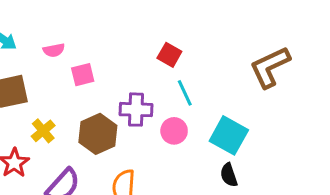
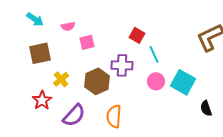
red square: (169, 55) -> (137, 35), moved
pink circle: (174, 131) -> (156, 81), moved
black semicircle: (229, 175) -> (206, 108), moved

